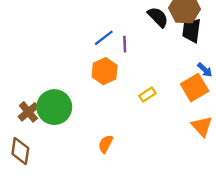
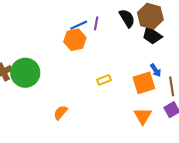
black trapezoid: (191, 31) -> (152, 36), turned -75
purple line: (125, 44) -> (96, 23), moved
orange hexagon: (105, 71) -> (75, 40), moved

